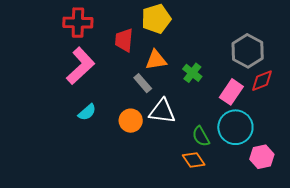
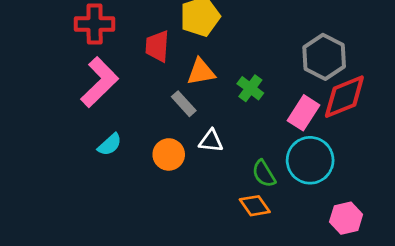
red diamond: (262, 81) -> (344, 97), size x1.5
white triangle: (162, 111) -> (211, 141), size x0.7
pink hexagon: (262, 157) -> (346, 218), moved

